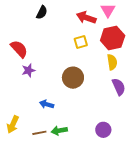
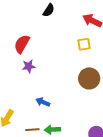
red semicircle: (19, 49) -> (22, 44), turned -114
brown circle: (73, 78) -> (89, 78), moved

